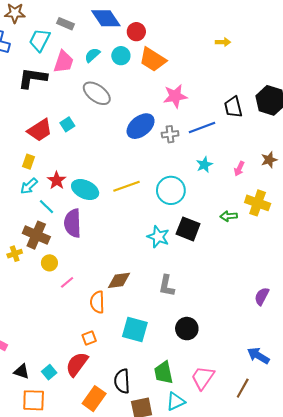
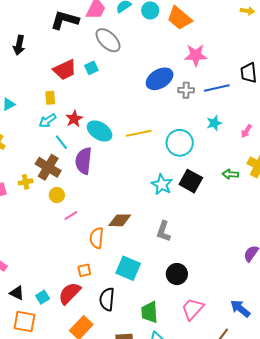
gray ellipse: (97, 93) -> (108, 40), moved
yellow rectangle: (28, 162) -> (50, 98), turned -32
pink trapezoid: (203, 378) -> (193, 309), moved
black semicircle: (122, 381) -> (107, 299), moved

